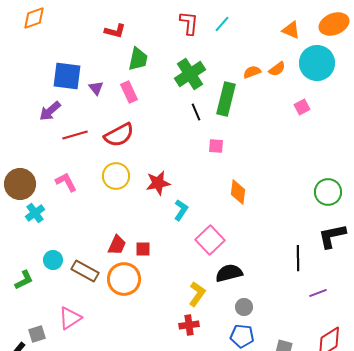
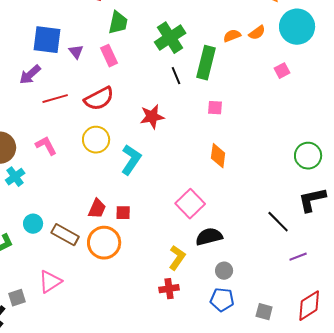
pink square: (216, 146) -> (215, 108), moved
red star: (158, 183) -> (152, 117), moved
cyan L-shape: (181, 210) -> (131, 160), moved, size x1.4
black line: (298, 258) -> (278, 222), turned -45

